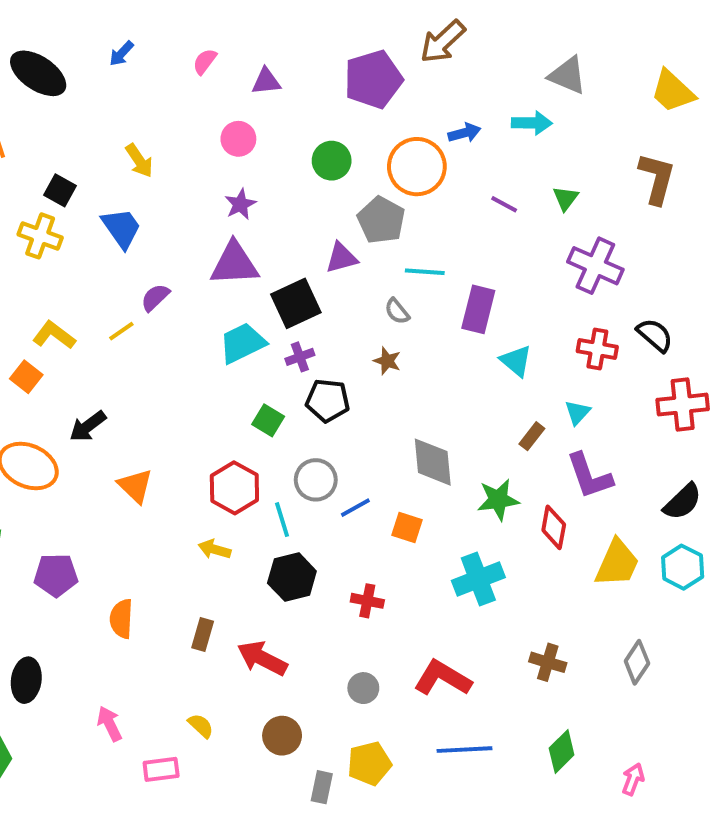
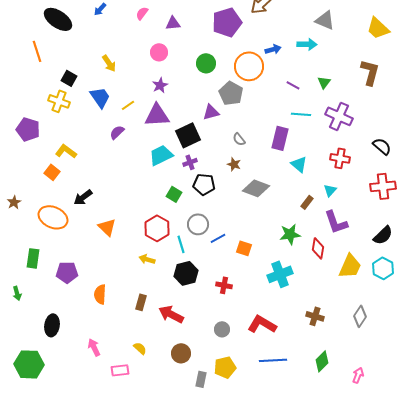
cyan line: (425, 272) -> (301, 114), moved
yellow line: (121, 331) -> (128, 105), moved
black semicircle: (655, 335) -> (382, 146), moved
gray diamond: (433, 462) -> (256, 188), moved, turned -64

